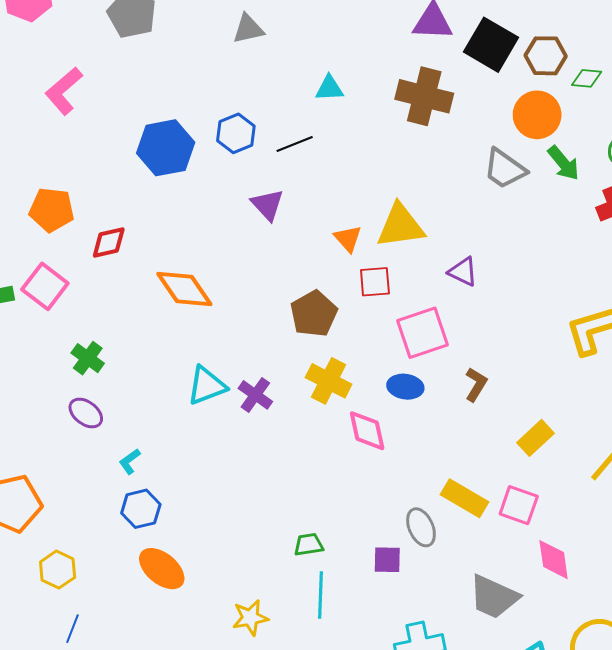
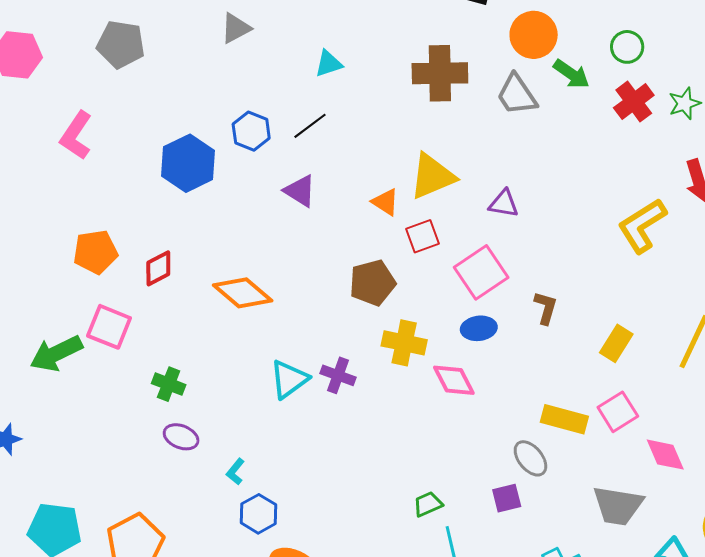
brown cross: (424, 96) -> (440, 73), moved
gray trapezoid: (505, 169) -> (517, 95), turned 36
brown pentagon: (314, 314) -> (372, 283), turned 30
pink square: (519, 505) -> (618, 412), turned -36

